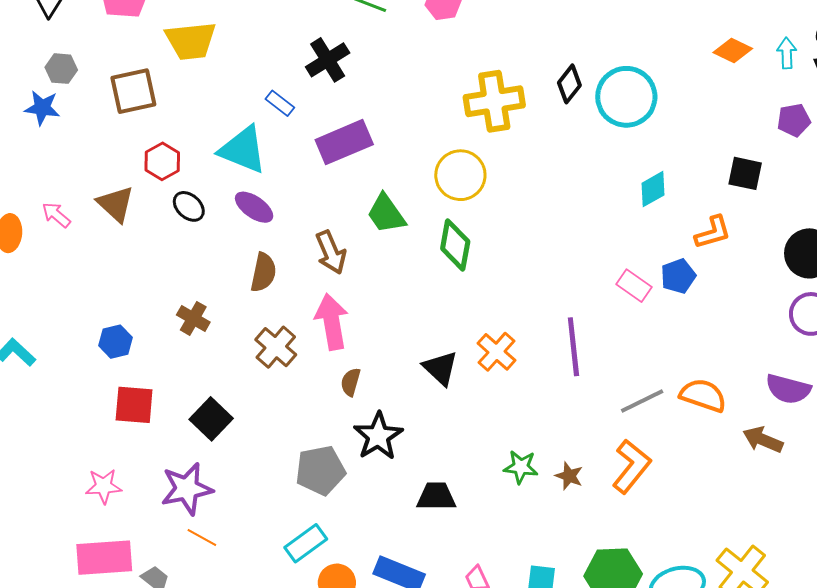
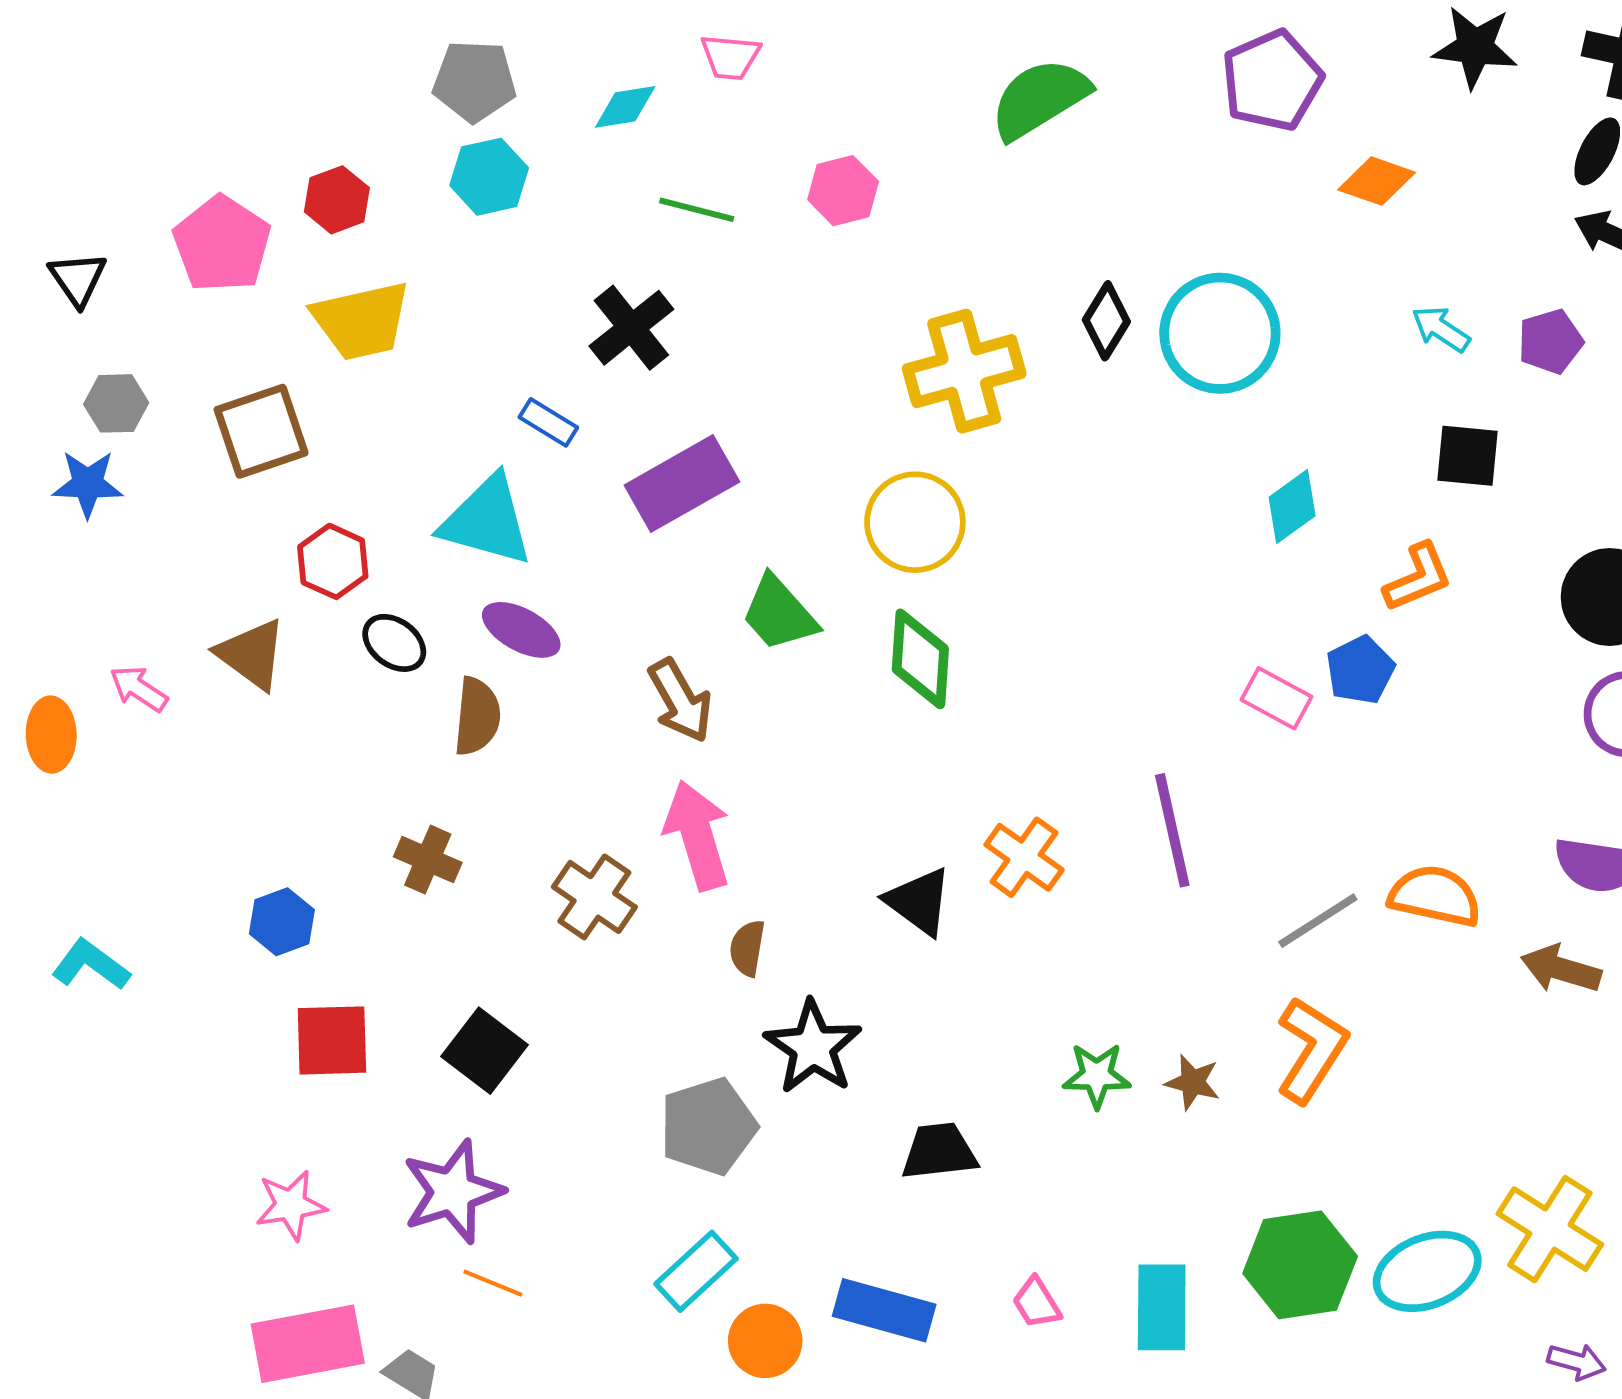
orange diamond: (733, 51) -> (1377, 181), moved
cyan arrow: (787, 53) -> (1441, 329), moved, turned -48
brown semicircle: (263, 272) -> (477, 716), moved

